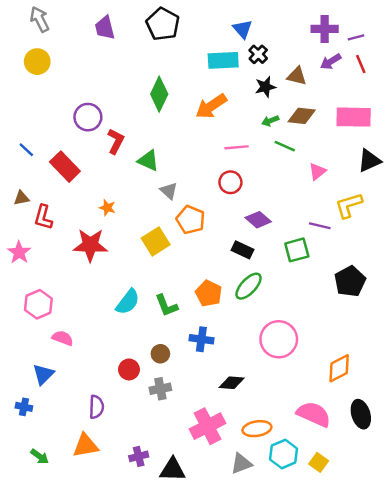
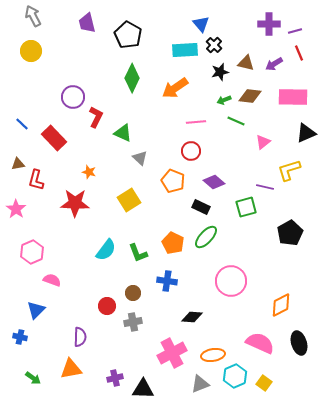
black pentagon: (163, 24) -> (128, 35), moved
purple arrow: (331, 62) -> (274, 64), moved
orange pentagon: (191, 220) -> (173, 181), moved

